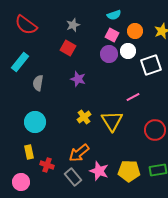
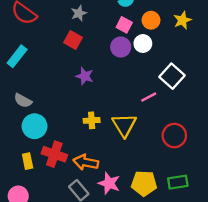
white square: (151, 65) -> (172, 76), moved, turned -30
gray semicircle: (38, 83) -> (23, 101), moved, turned -70
yellow cross: (84, 117) -> (92, 120), turned 32
orange arrow: (79, 153) -> (86, 162), turned 50
red cross: (47, 165) -> (54, 154), moved, size x1.5

